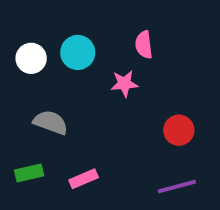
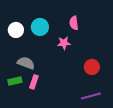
green rectangle: (29, 173) -> (15, 81), moved
pink rectangle: (84, 179) -> (34, 82), moved, turned -48

